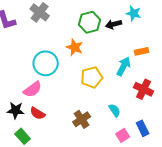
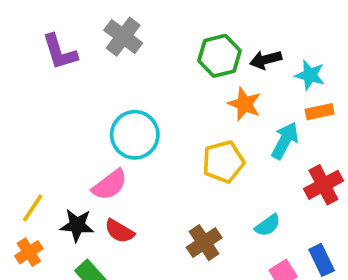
cyan star: (134, 13) -> (310, 75), moved
orange star: (75, 47) -> (245, 104), moved
red cross: (144, 89) -> (323, 185), turned 36
cyan semicircle: (115, 110) -> (268, 225), turned 88

